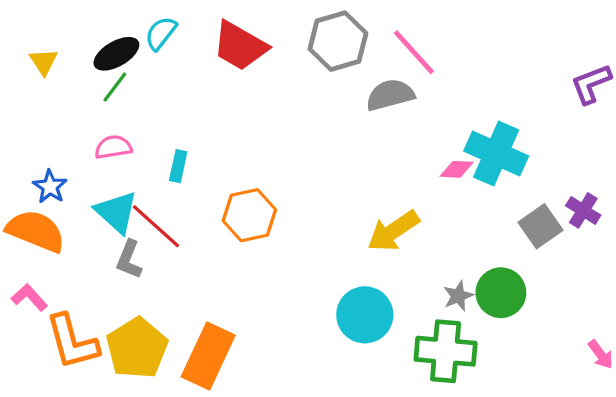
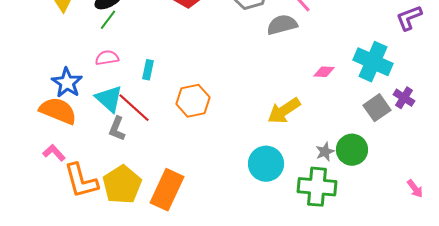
cyan cross: (496, 153) -> (373, 62), moved
blue star: (50, 187) -> (67, 83), size x1.4

